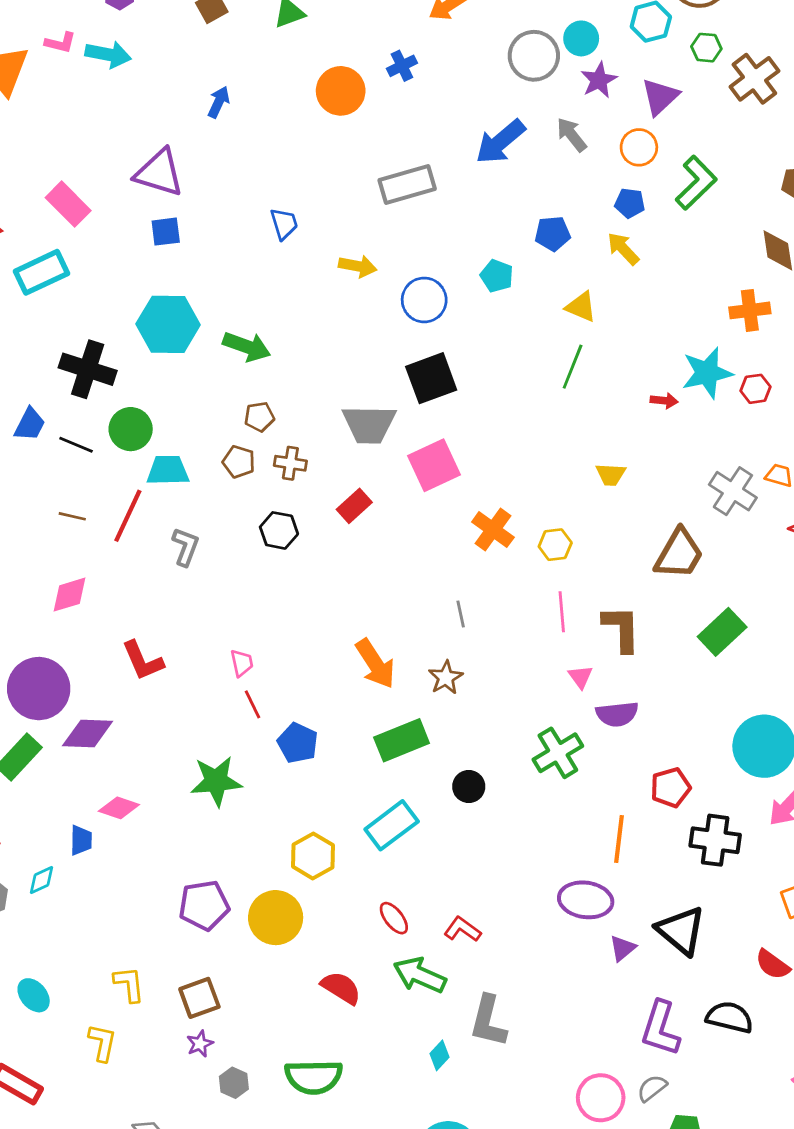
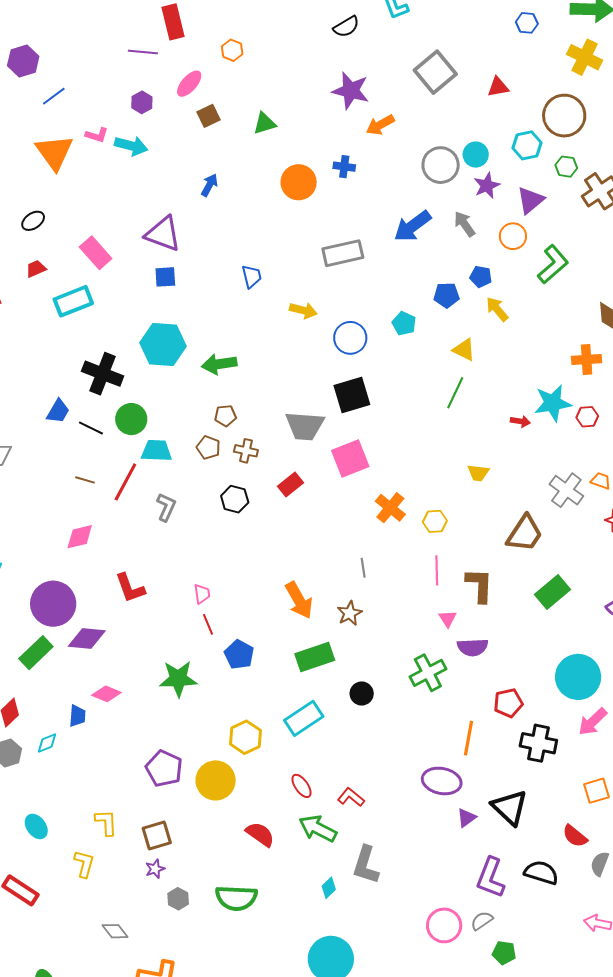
blue cross: (402, 66) -> (344, 167), turned 30
blue pentagon: (630, 203) -> (481, 277), moved
green arrow: (247, 346) -> (219, 364), turned 148
purple pentagon: (204, 905) -> (164, 768), turned 30

